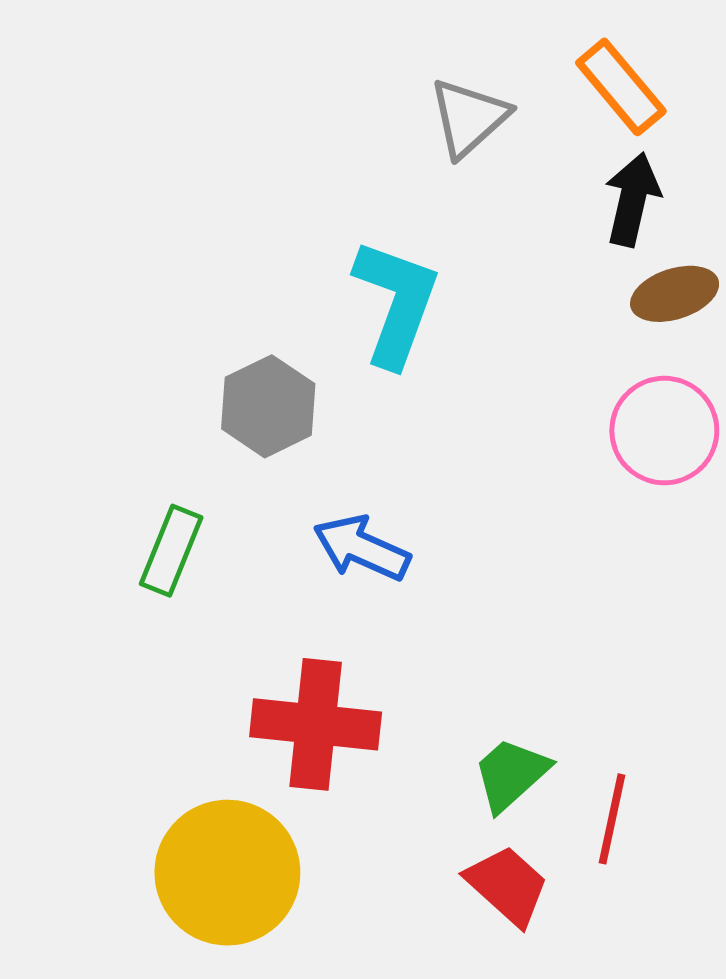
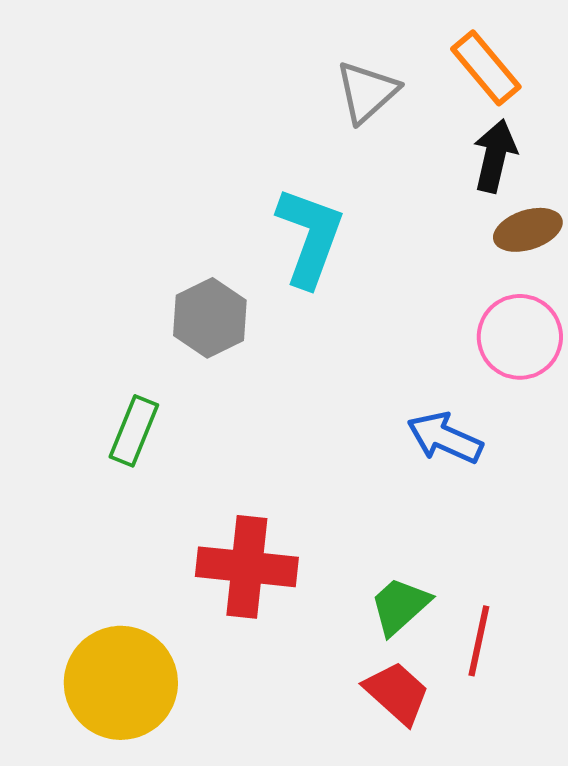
blue arrow: (362, 548) -> (445, 438), moved
yellow circle: (227, 873) -> (121, 683), moved

